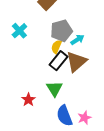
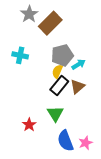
cyan cross: (19, 31) -> (20, 55), turned -35
brown triangle: (76, 62) -> (77, 86), size x0.7

